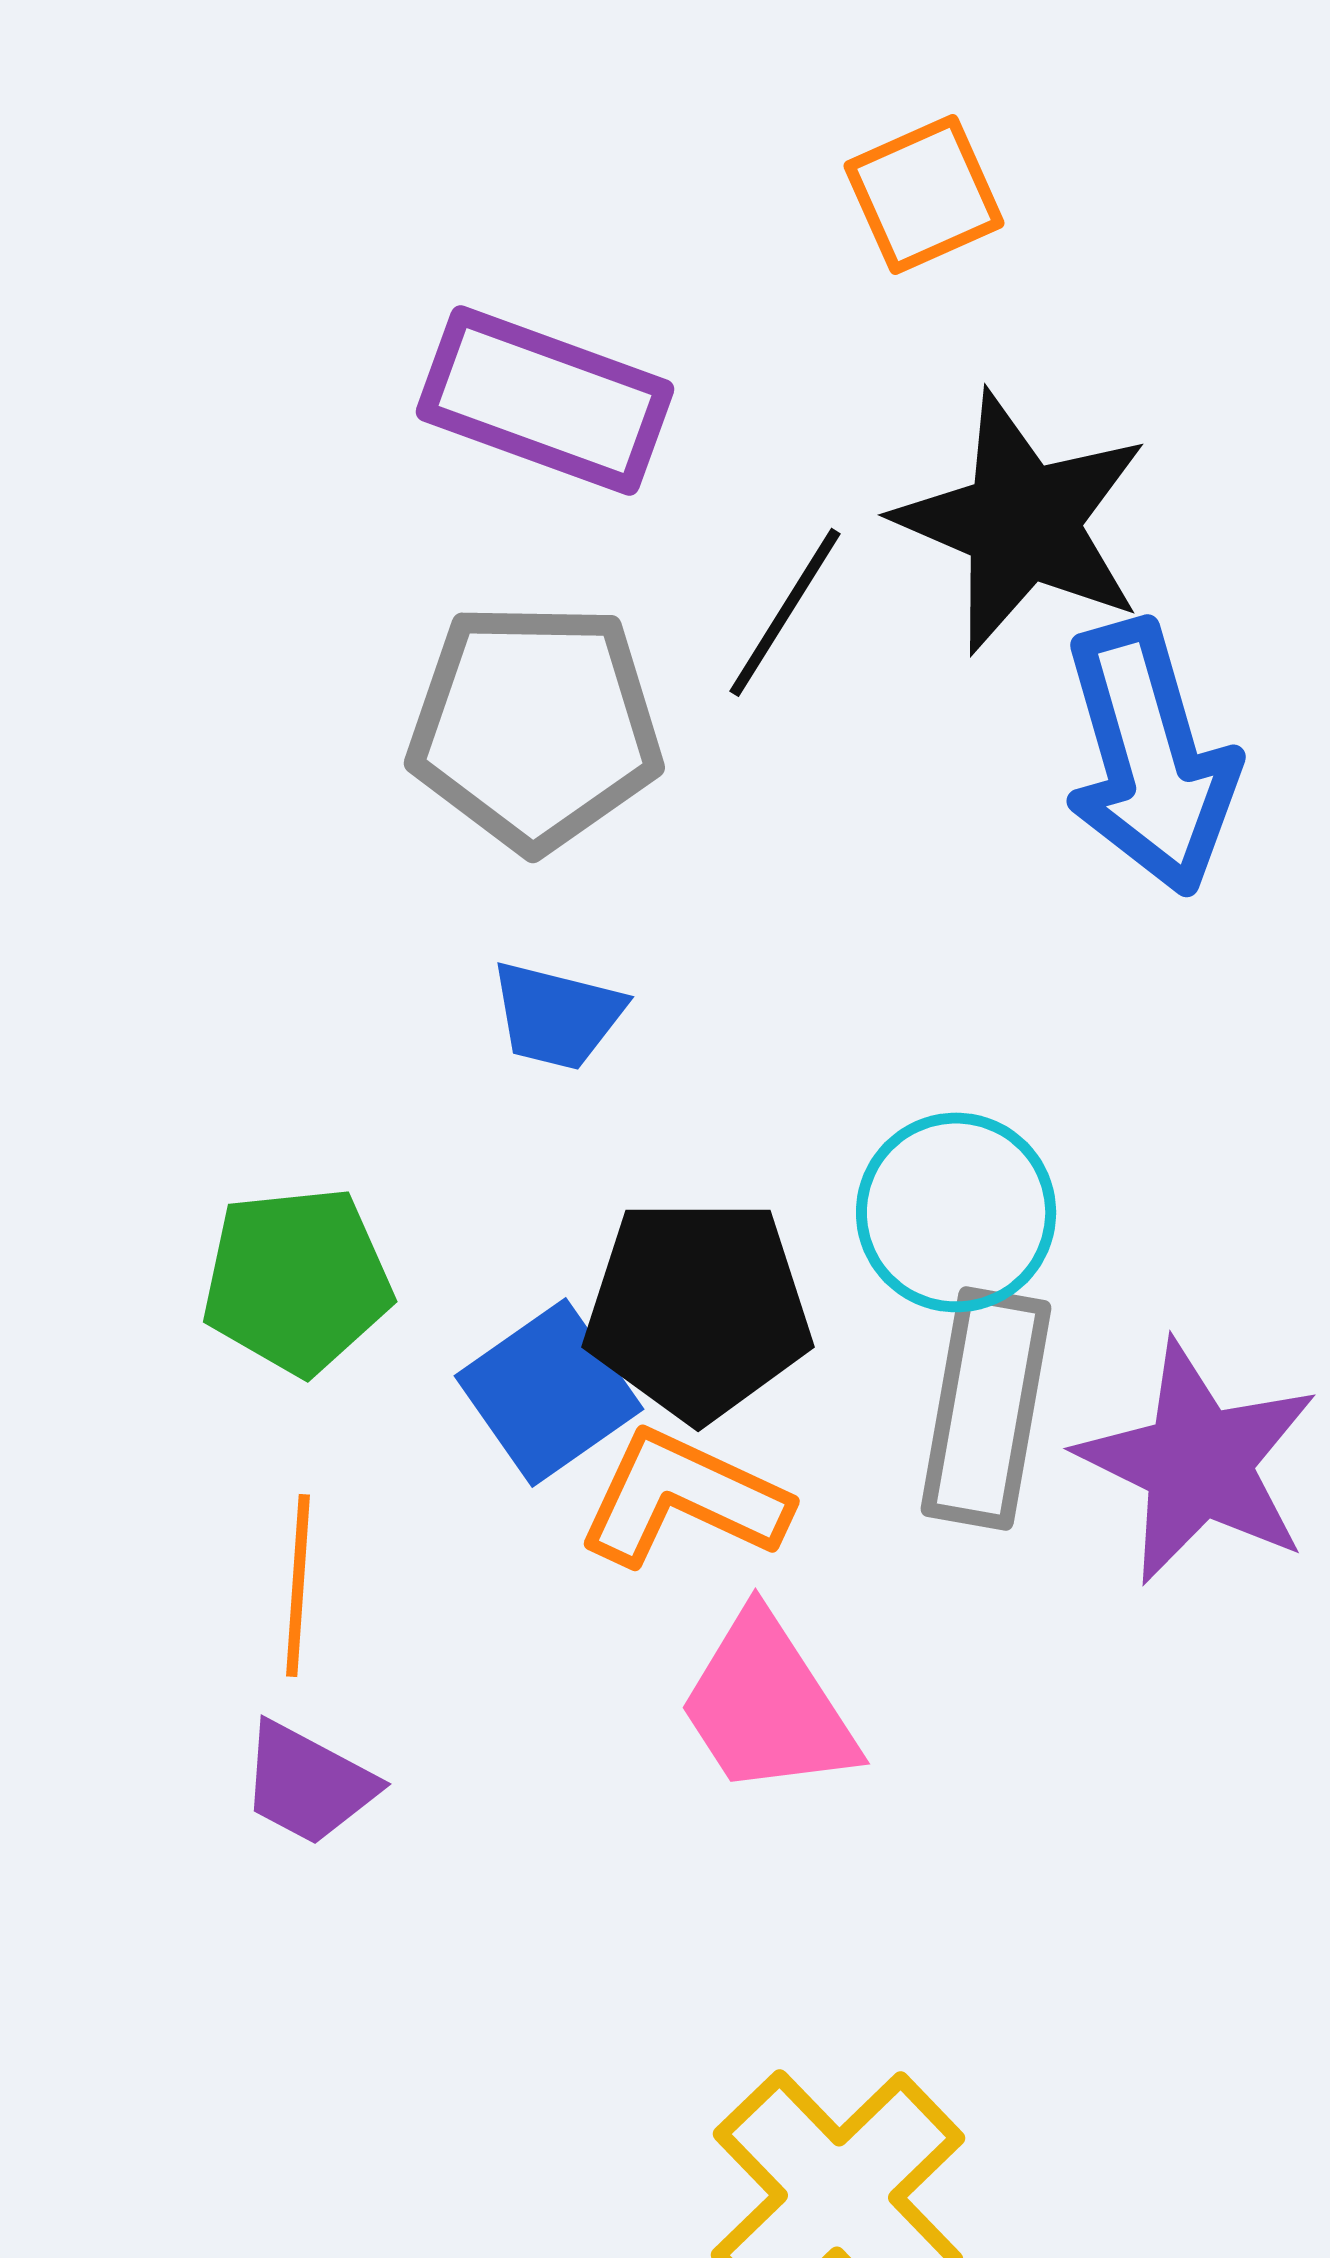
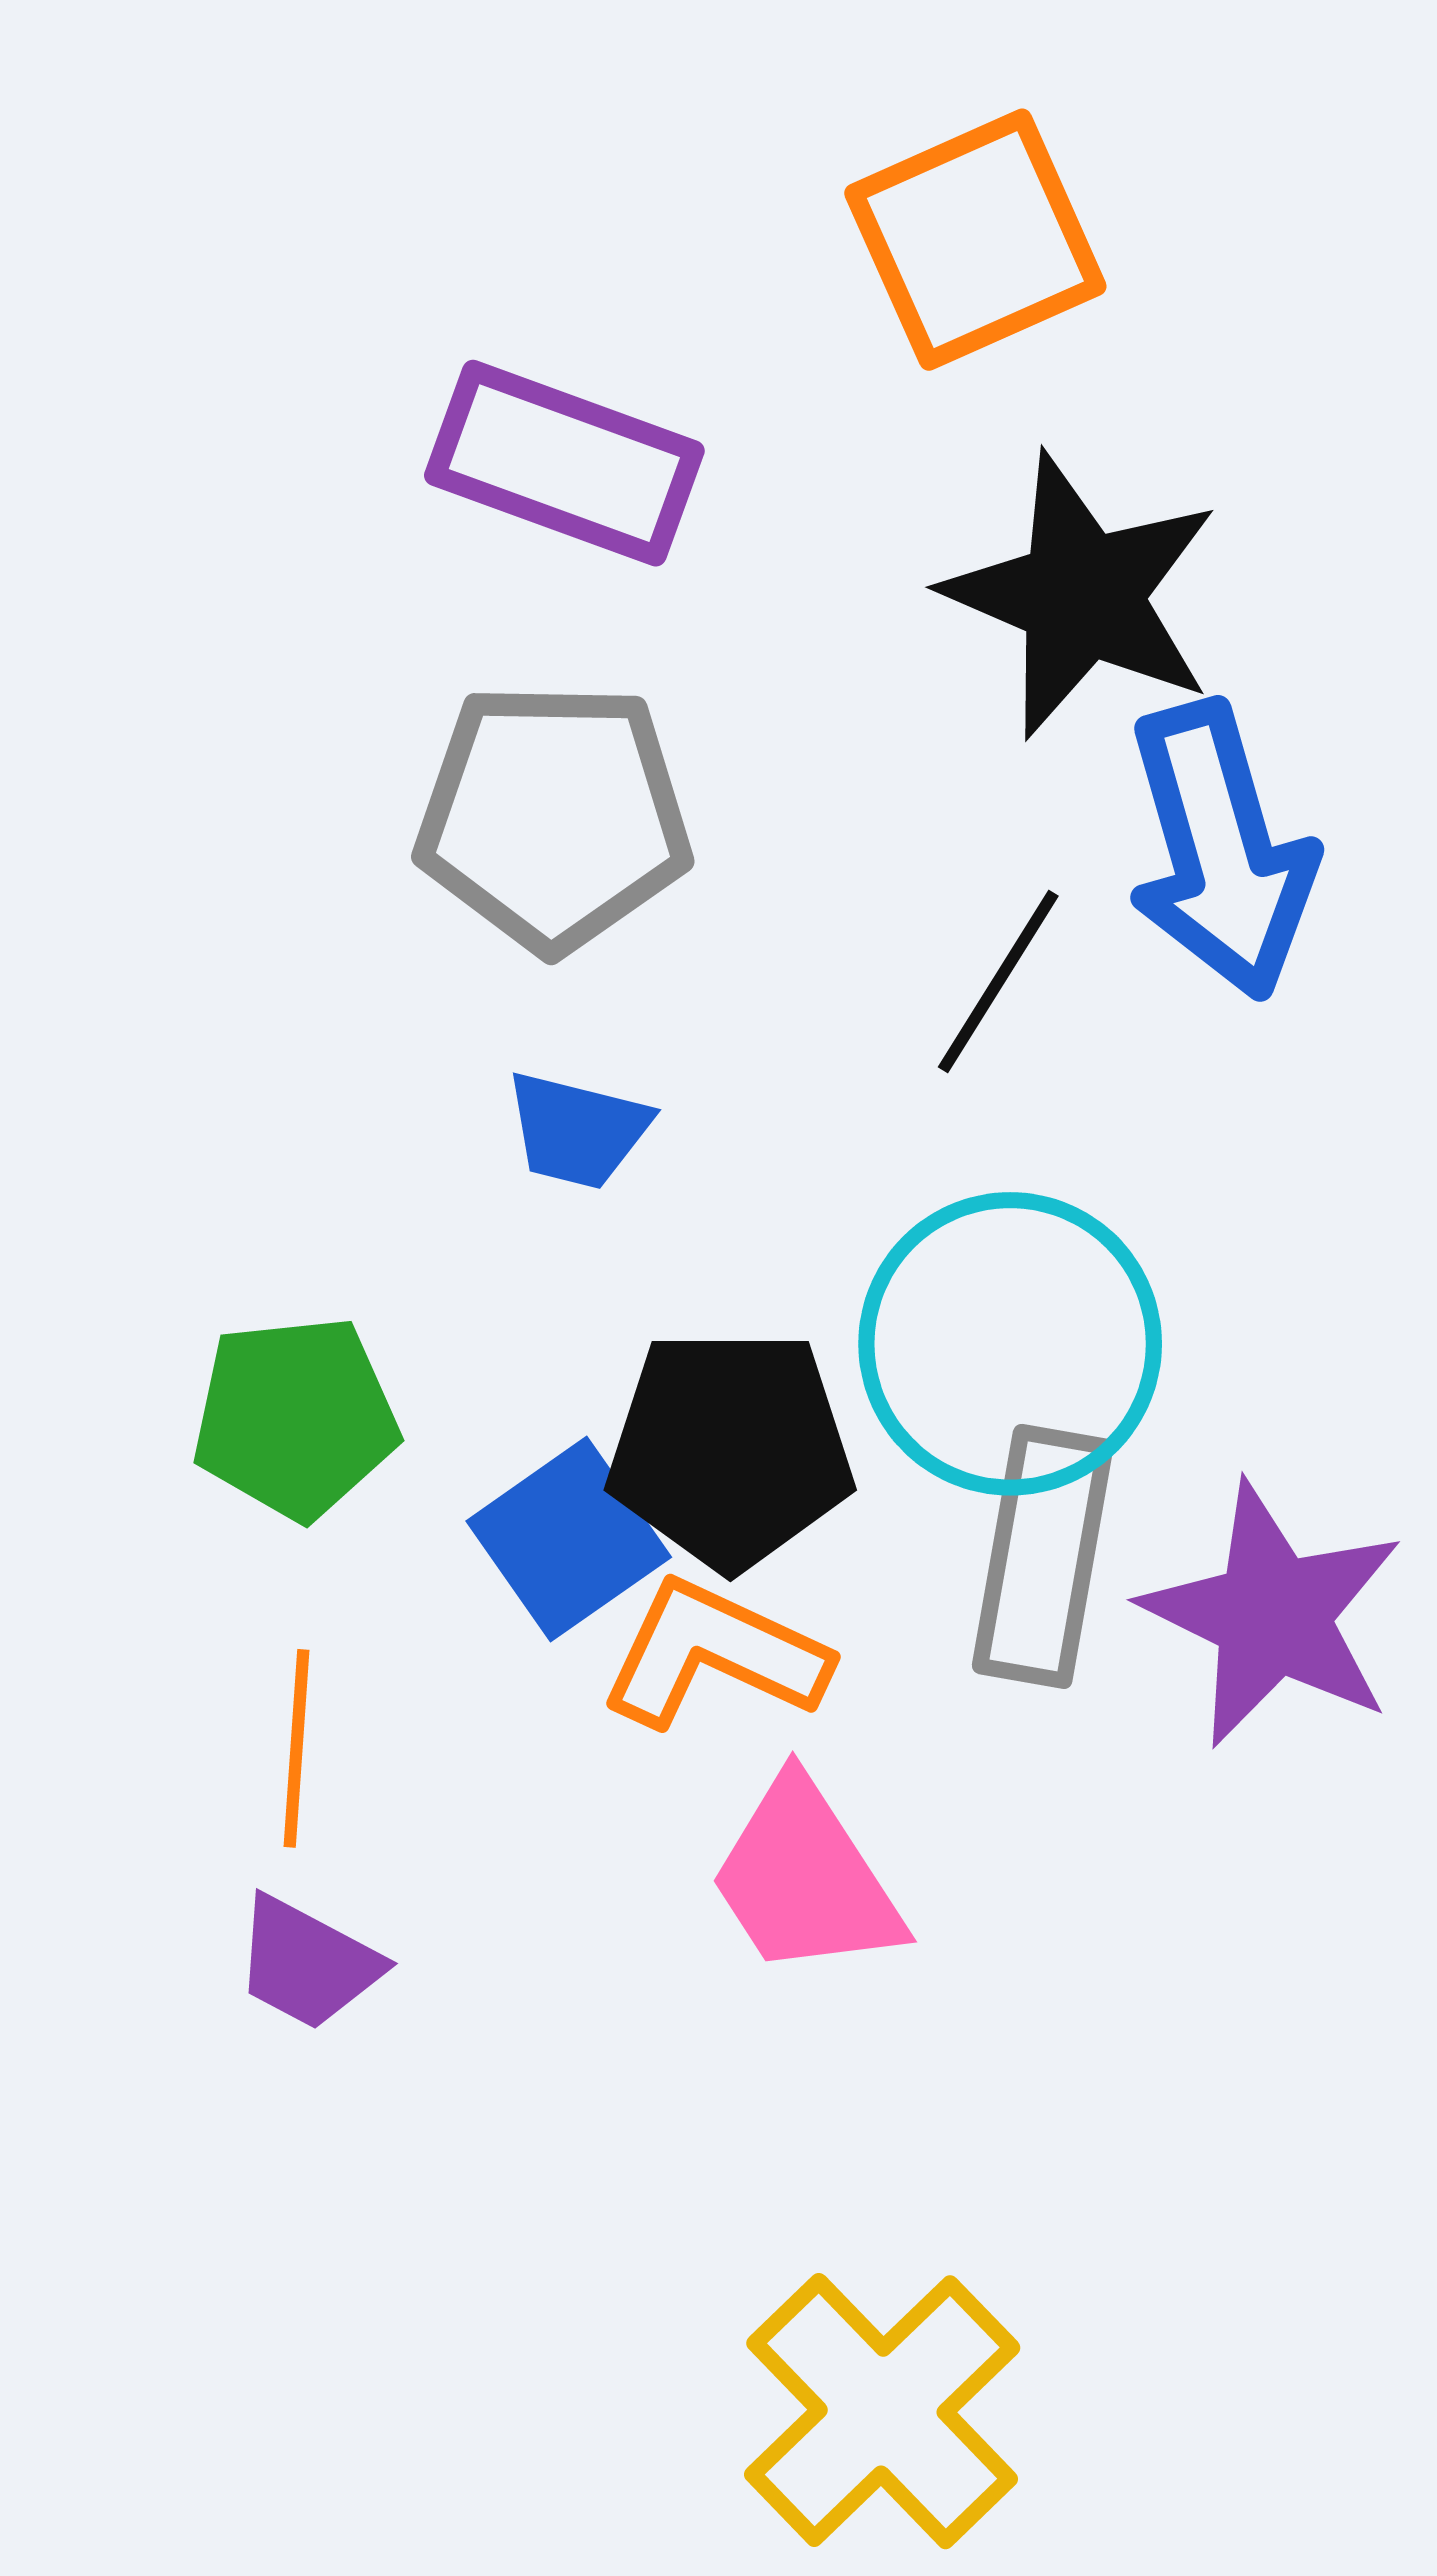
orange square: (924, 194) -> (975, 240), size x1.5
black line: (785, 612) -> (998, 982), moved
cyan circle: (956, 1212) -> (1010, 1344), size x1.4

